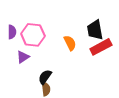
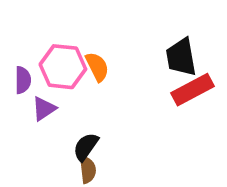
purple semicircle: (12, 32) -> (23, 80), moved
orange semicircle: (70, 43) -> (97, 67), moved

